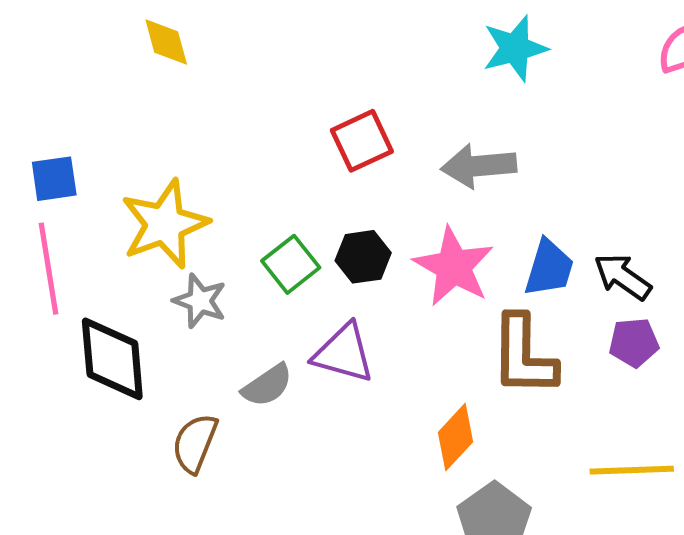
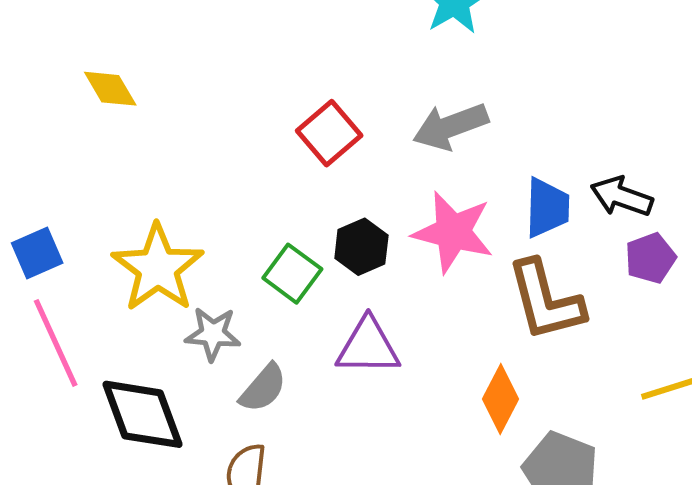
gray semicircle: (267, 385) -> (263, 388), moved

